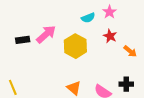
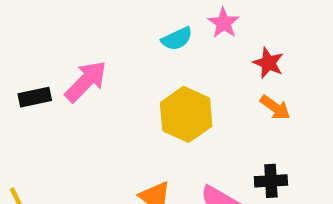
red star: (110, 36) -> (268, 63), moved
yellow hexagon: (75, 46) -> (186, 114), moved

